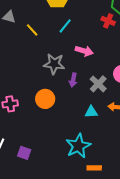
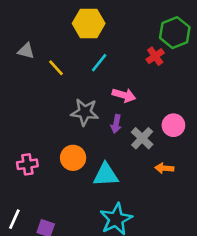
red cross: (108, 21) -> (155, 56), turned 32
purple arrow: (73, 80) -> (116, 124), moved
cyan triangle: (91, 112) -> (106, 175), moved, size x1.5

